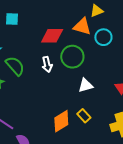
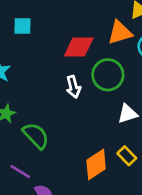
orange triangle: (82, 26) -> (120, 33), turned -30
green semicircle: (15, 66) -> (36, 136), moved

